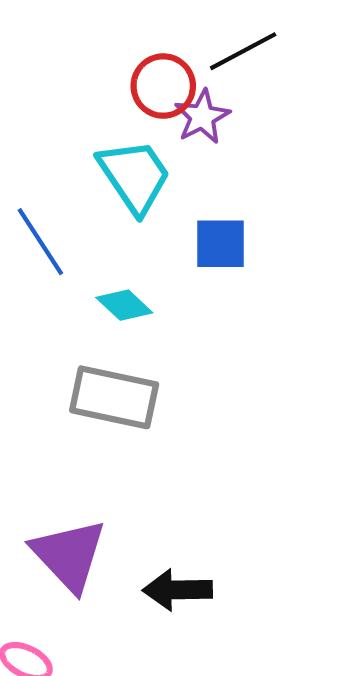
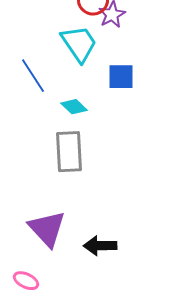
gray rectangle: (114, 397) -> (69, 152), turned 75

